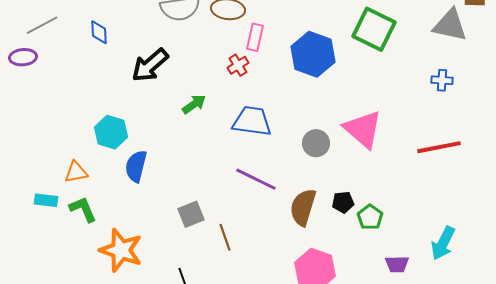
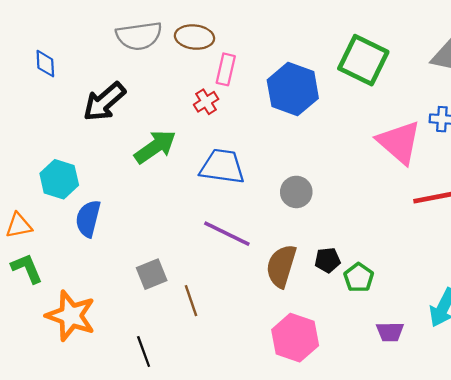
green arrow: (194, 104) -> (155, 147), size x1.5
pink triangle: (363, 129) -> (399, 142), moved

